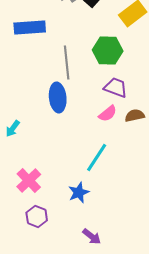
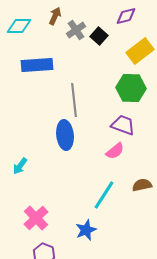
green hexagon: (108, 50) -> (131, 88), moved
brown semicircle: (135, 116) -> (142, 185), moved

